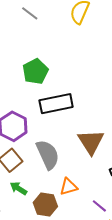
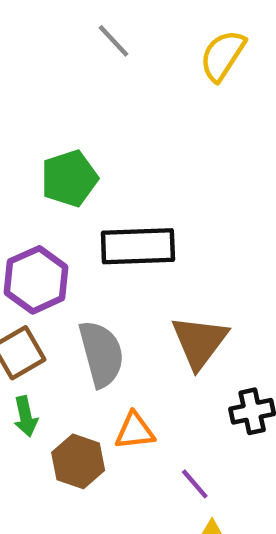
green pentagon: (35, 71) -> (69, 178), moved
green arrow: (19, 188) -> (26, 416), turned -144

